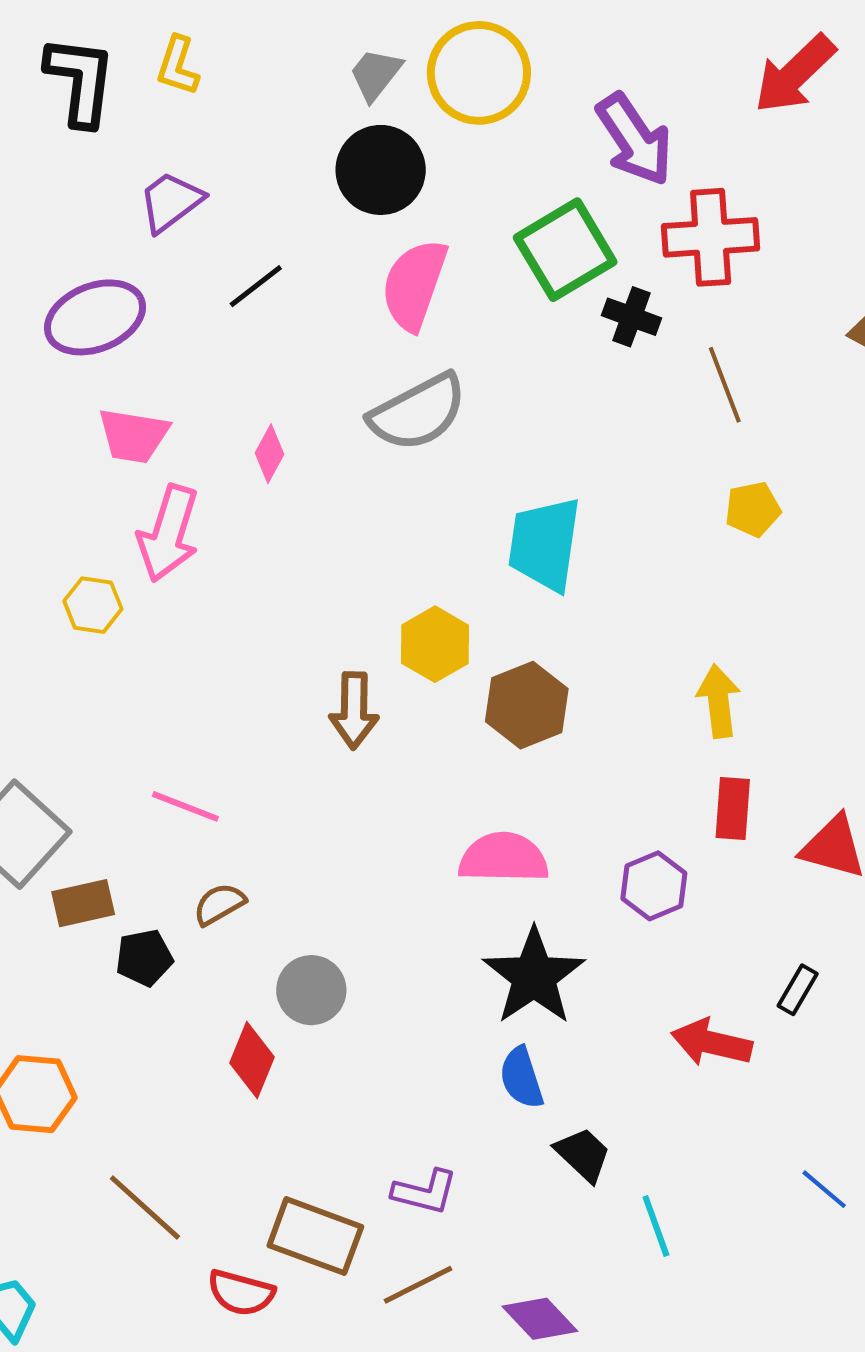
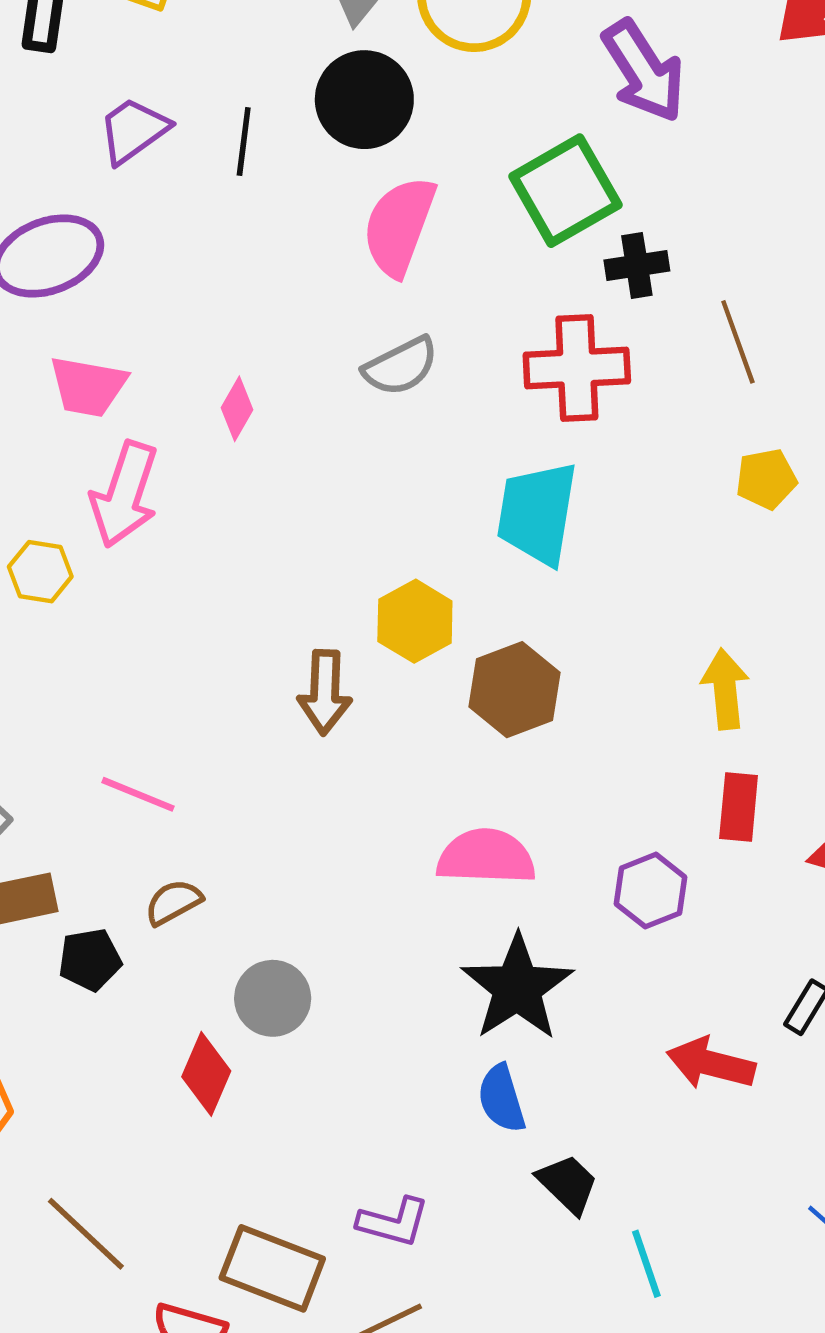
red cross: (711, 237) -> (577, 368), moved
black line: (256, 286) -> (244, 142), moved, turned -46
black cross: (631, 317) -> (637, 265), turned -30
gray semicircle: (418, 412) -> (401, 366), size x0.7

